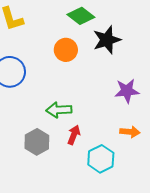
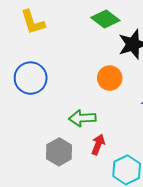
orange circle: (66, 50) -> (110, 78), moved

